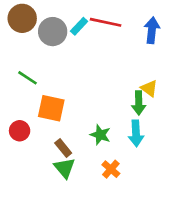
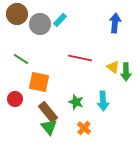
red line: (106, 22) -> (80, 58), moved
green arrow: (139, 103) -> (126, 72), moved
brown rectangle: (63, 148) -> (48, 112), size x1.5

